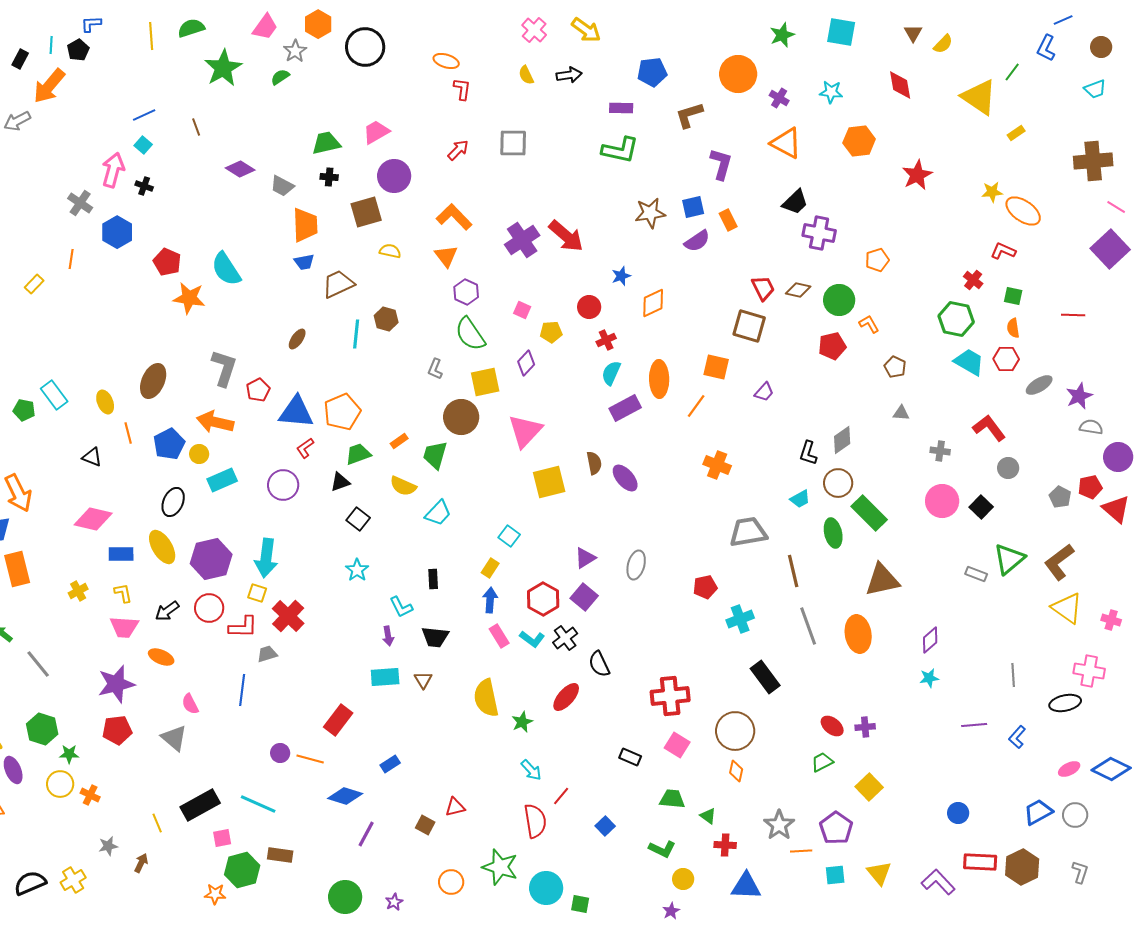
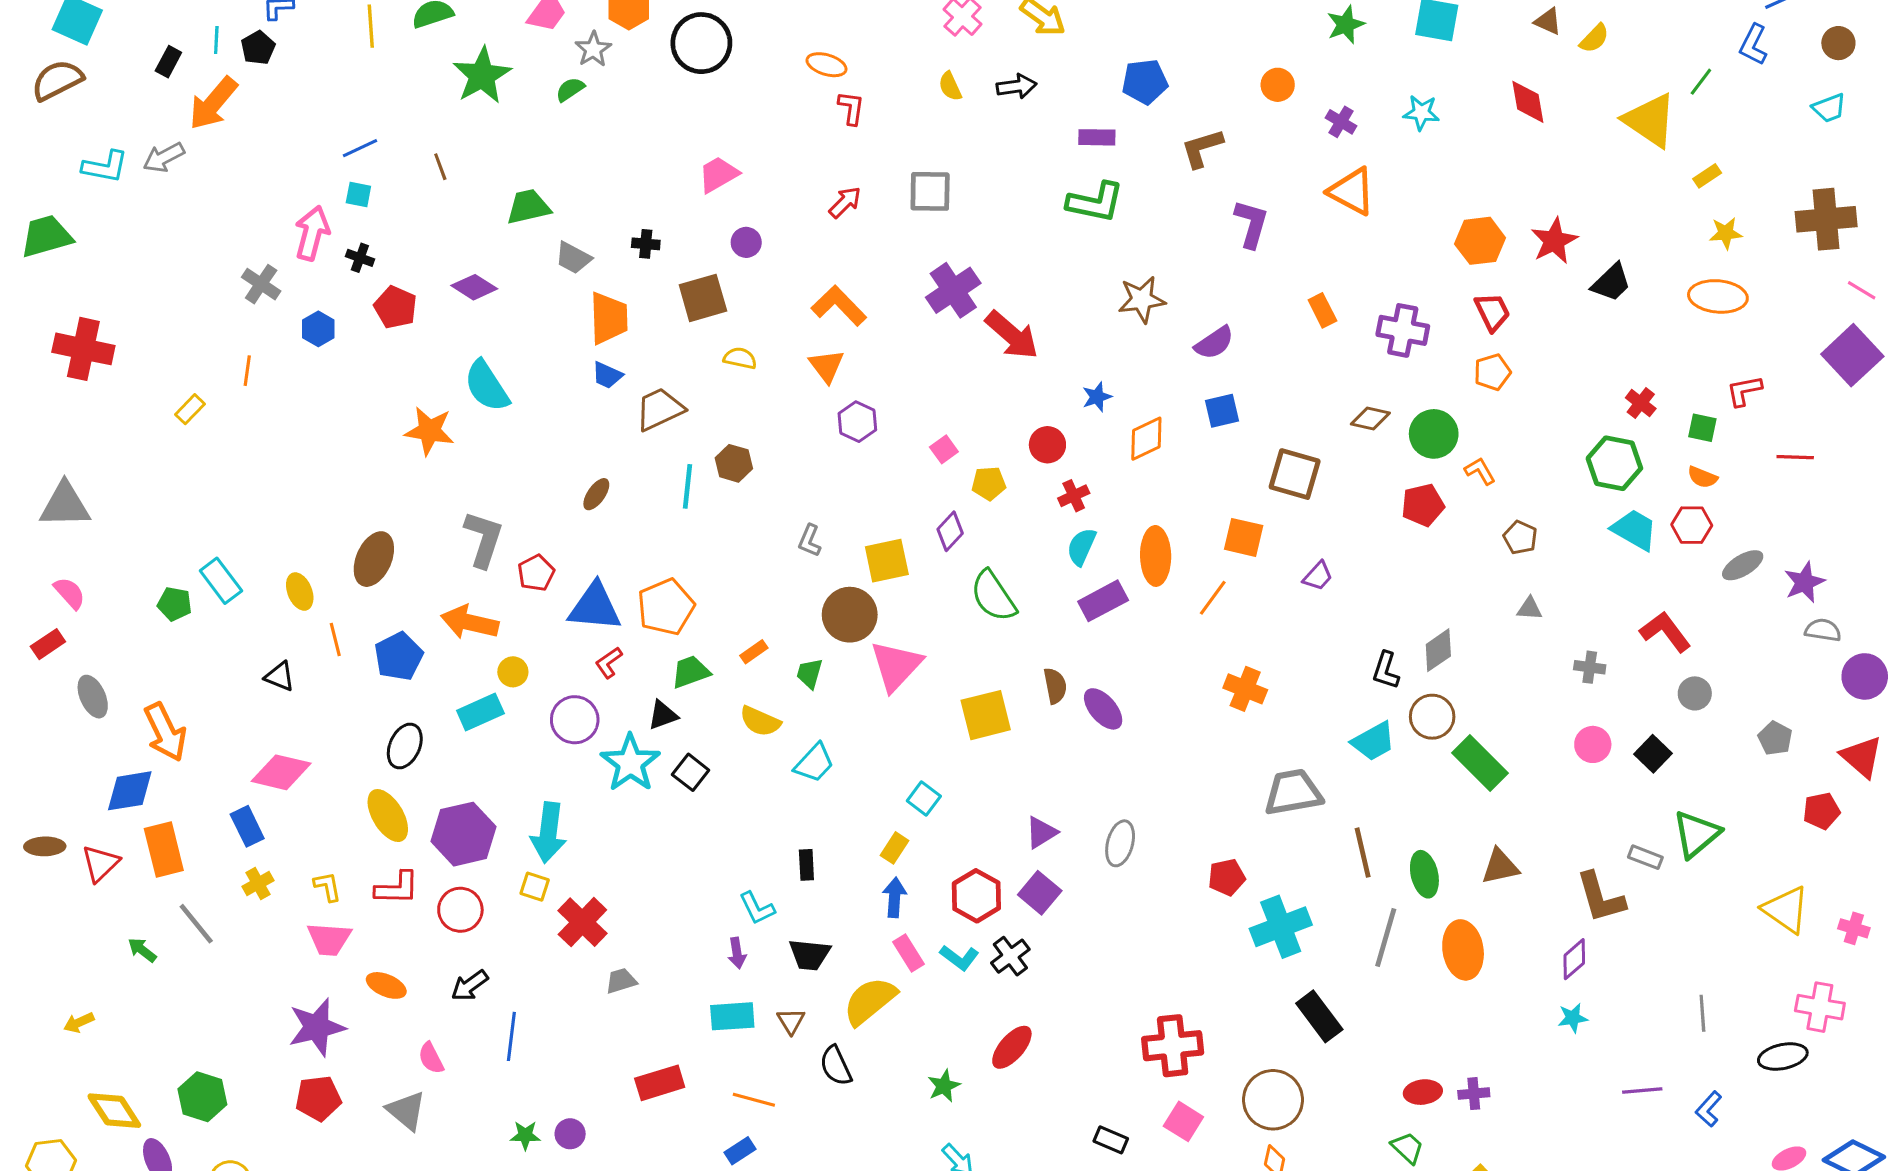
brown triangle: (913, 33) -> (1548, 21), turned -36
orange circle: (738, 74) -> (1278, 85), size x0.6
orange hexagon: (859, 141) -> (1480, 241), moved
green trapezoid: (326, 143) -> (528, 207), moved
cyan square: (143, 145) -> (358, 194), turned -30
purple diamond: (240, 169) -> (474, 287), moved
purple circle: (394, 176) -> (746, 242), size x0.6
yellow star: (992, 192) -> (1726, 233), moved
black trapezoid: (795, 202) -> (1611, 283), moved
blue square: (693, 207) -> (1222, 411), moved
orange ellipse: (1023, 211) -> (1718, 296), turned -30
orange rectangle: (728, 220) -> (1322, 310), moved
blue hexagon: (117, 232) -> (318, 329), size x0.7
purple cross: (522, 240) -> (953, 290), moved
red L-shape: (1003, 251) -> (1744, 391), moved, turned -35
red pentagon: (167, 262) -> (395, 307), moved
blue trapezoid: (304, 262) -> (607, 375), turned 35
red trapezoid: (763, 288) -> (1492, 312), moved
pink square: (522, 310) -> (944, 449), turned 30
orange semicircle: (1013, 328) -> (1702, 477), turned -60
green semicircle: (470, 334) -> (993, 596), moved
pink triangle: (525, 431) -> (896, 666), moved
yellow circle: (199, 454) -> (513, 672), moved
green trapezoid: (435, 455) -> (810, 673), size x0.7
red pentagon: (1090, 487) -> (1821, 811), moved
cyan trapezoid: (800, 499) -> (1373, 741), size x1.4
pink circle: (942, 501) -> (1593, 744), size x0.7
green ellipse: (833, 533) -> (1424, 874), moved
blue rectangle: (121, 554) -> (247, 826), moved, turned 65
brown L-shape: (1059, 562) -> (1601, 897), moved, turned -69
cyan star: (357, 570) -> (630, 763), moved, size x1.6
brown triangle: (882, 580) -> (1500, 867), size x0.7
black arrow: (167, 611) -> (470, 985), moved
cyan cross: (740, 619) -> (1281, 927), size x1.4
gray line: (808, 626) -> (1386, 938), turned 36
red L-shape: (243, 627) -> (397, 888), moved
gray trapezoid: (267, 654) -> (621, 981), moved
gray line: (38, 664) -> (196, 924), moved
black semicircle: (599, 664) -> (836, 1066), moved
yellow semicircle: (486, 698) -> (870, 1001), moved, turned 63
red rectangle: (338, 720) -> (660, 1083), turned 36
red ellipse: (832, 726) -> (1423, 1092), turned -45
green star: (69, 754) -> (525, 1135), moved
orange line: (310, 759) -> (754, 1100), moved
green trapezoid: (822, 762) -> (1407, 1148), turned 70

